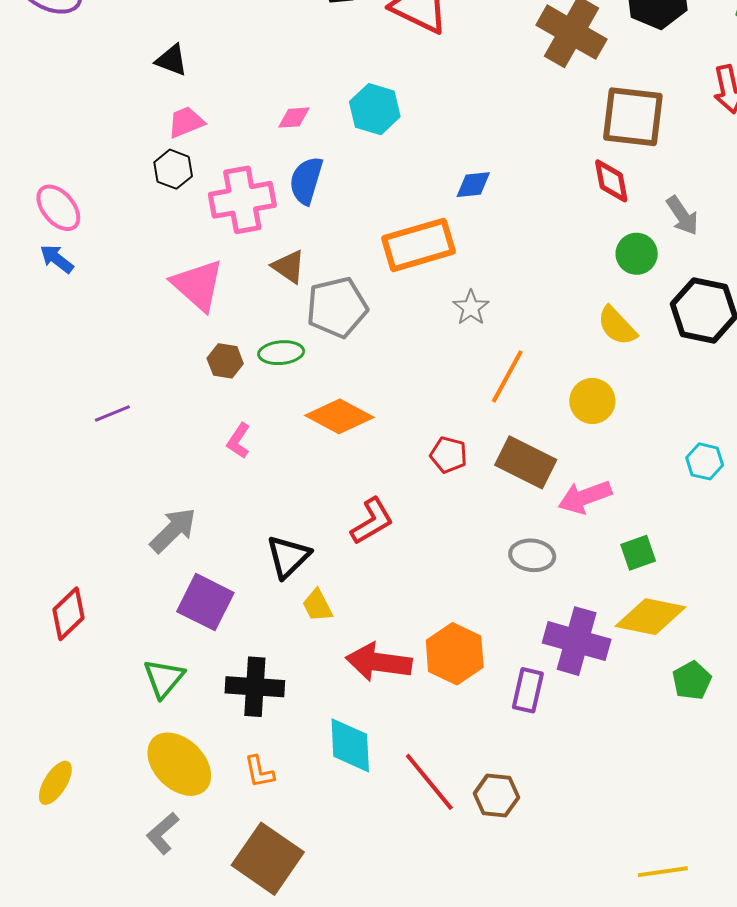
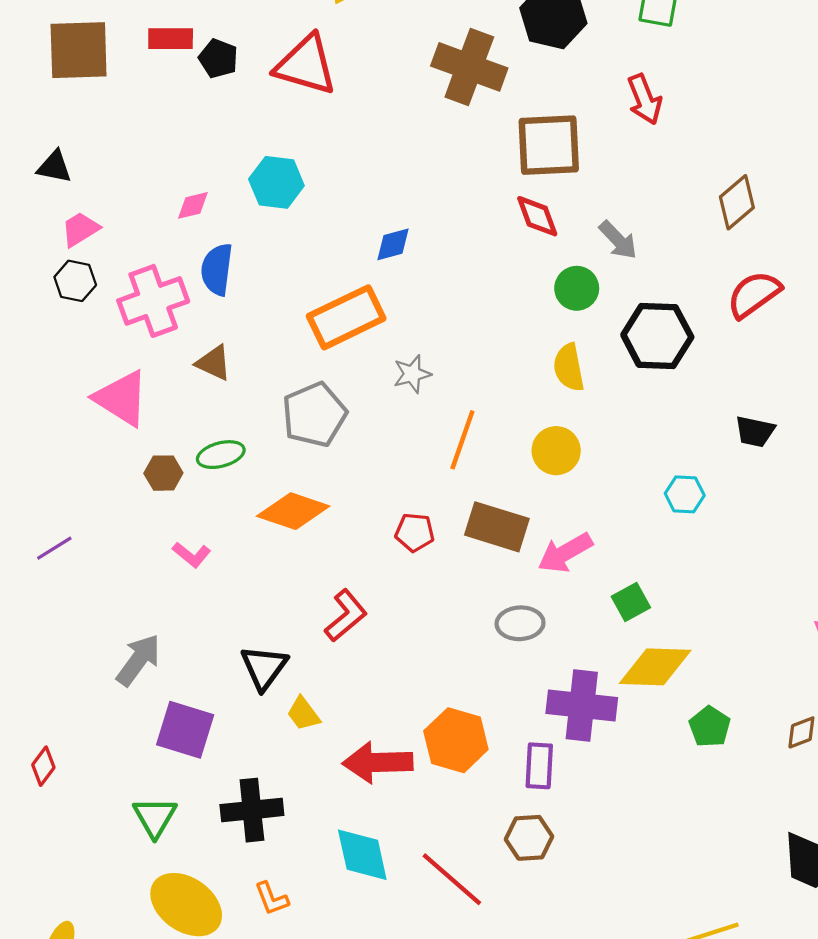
gray pentagon: (337, 307) -> (314, 415), moved
gray star: (471, 308) -> (412, 374), turned 30
yellow semicircle: (617, 326) -> (569, 367), turned 42
pink L-shape: (239, 441) -> (192, 555), turned -75
red diamond: (68, 614) -> (43, 766), size x0.7
brown hexagon: (496, 796) -> (529, 838), moved

